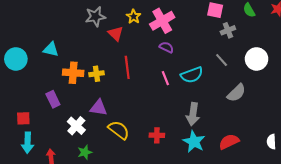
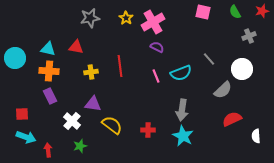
gray cross: (228, 30) -> (249, 36), moved
red triangle: (116, 34) -> (76, 47), moved, turned -35
white circle: (257, 59) -> (242, 69), moved
orange cross: (73, 73) -> (49, 71), moved
red semicircle: (229, 142) -> (232, 119), moved
cyan arrow: (28, 143) -> (26, 137), turned -72

